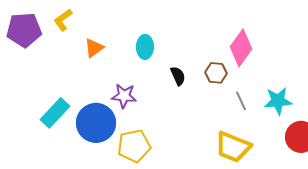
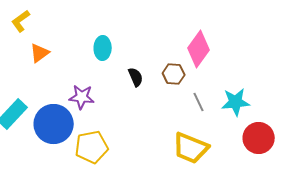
orange triangle: (94, 48) -> (40, 53), moved

